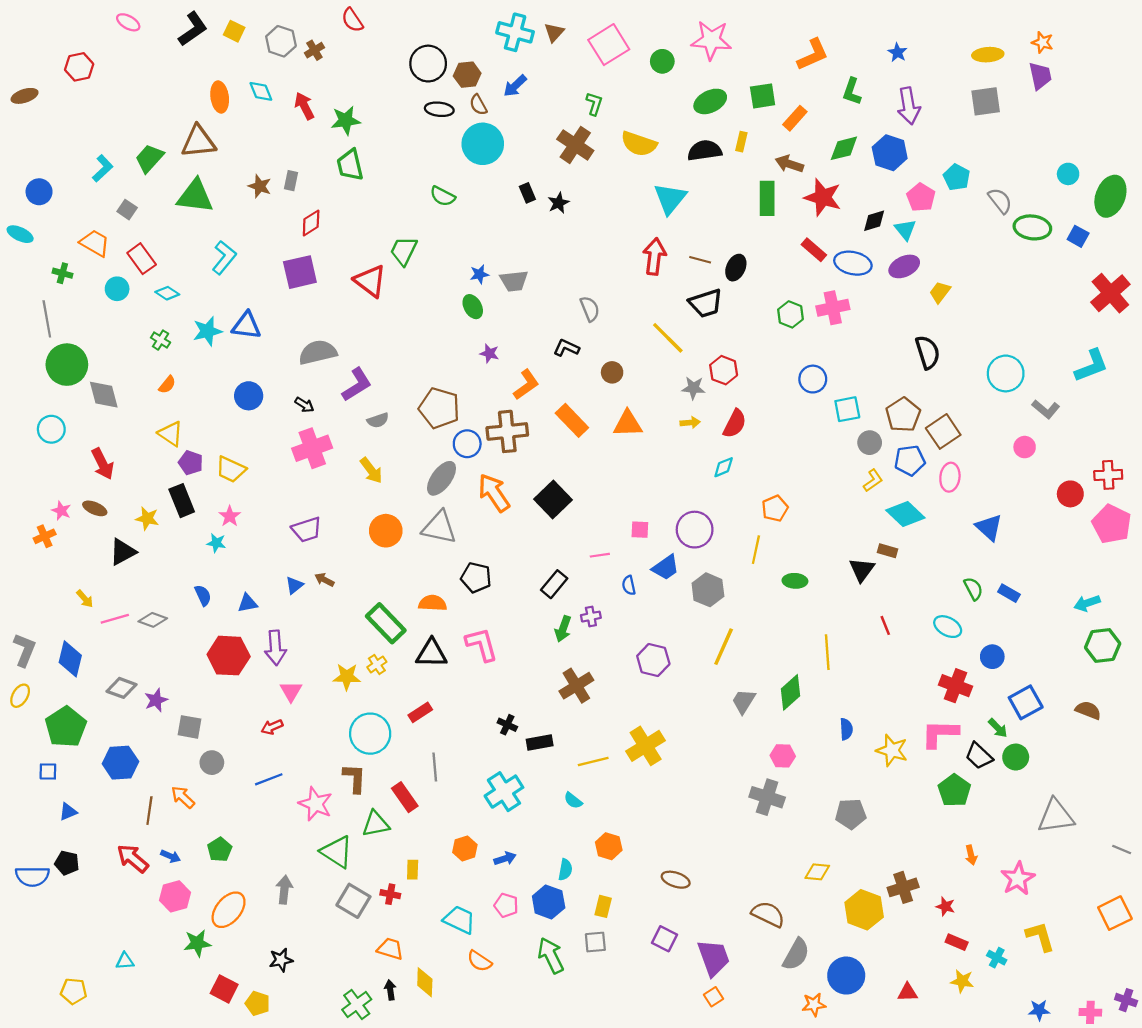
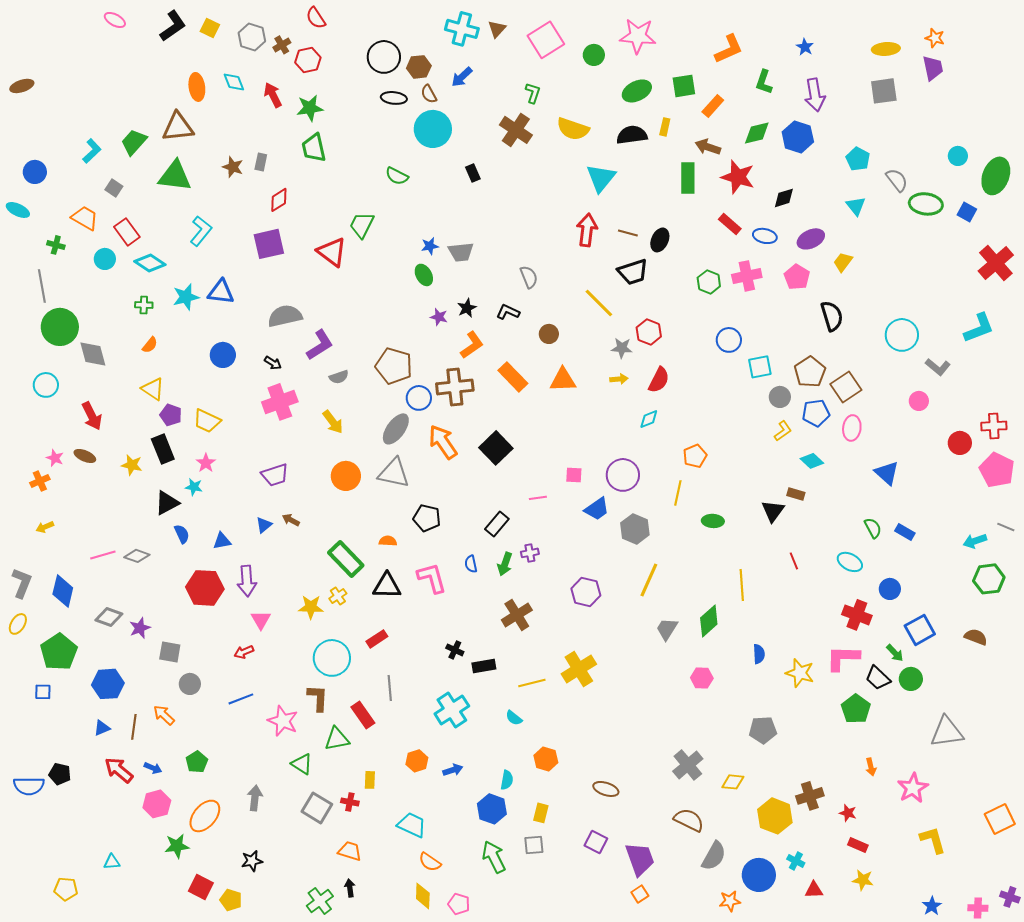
red hexagon: (79, 67) -> (308, 60), moved
pink pentagon: (921, 197) -> (797, 277), moved
black star: (559, 203) -> (467, 308), moved
cyan triangle: (905, 230) -> (856, 206), moved
blue ellipse: (853, 263) -> (765, 236), size x0.7
cyan diamond: (167, 293) -> (150, 263), size x1.4
green cross: (161, 340) -> (144, 305), turned -30
cyan diamond: (905, 514) -> (812, 461), size x0.7
black triangle: (123, 552) -> (167, 503), moved
blue semicircle: (629, 585) -> (471, 564), moved
yellow arrow: (85, 599) -> (45, 527), moved, turned 108
orange semicircle: (433, 603) -> (388, 541), size x0.7
gray cross: (767, 797) -> (688, 765), moved, turned 32
blue triangle: (68, 812) -> (102, 728), moved
gray line: (1122, 850) -> (1006, 527), moved
green triangle: (337, 852) -> (302, 764), size x0.7
pink pentagon: (506, 905) -> (459, 904), moved
cyan cross: (997, 958) -> (796, 861), moved
yellow diamond: (425, 982) -> (423, 896), moved
blue star: (1039, 1010) -> (932, 906), turned -30

